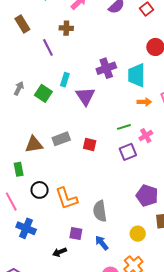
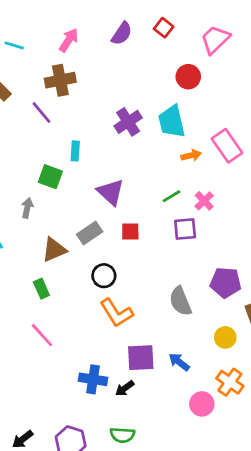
brown cross: (66, 28) -> (60, 80), size x1.5
gray arrow: (19, 88) -> (27, 208), moved
purple triangle: (85, 96) -> (111, 192), moved
purple square: (128, 152) -> (185, 229), turned 30
black circle: (40, 190) -> (104, 276), moved
gray semicircle: (100, 211) -> (180, 301), moved
blue cross: (26, 228) -> (93, 379), moved
purple square: (76, 234) -> (141, 358), size x1.5

